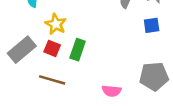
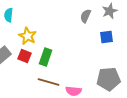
brown line: (52, 80) -> (49, 82), moved

